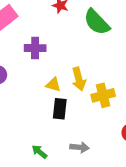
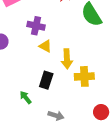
yellow triangle: (53, 85) -> (45, 46), moved
green arrow: (39, 152) -> (26, 97), moved

